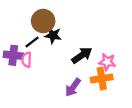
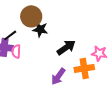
black line: (32, 42) -> (10, 35), moved
pink star: (107, 62) -> (99, 53), moved

